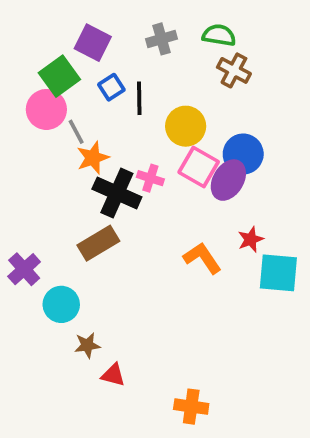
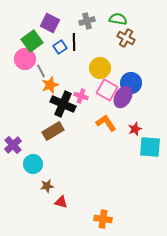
black line: (139, 98) -> (74, 42), moved
orange L-shape: (202, 258) -> (106, 123), moved

